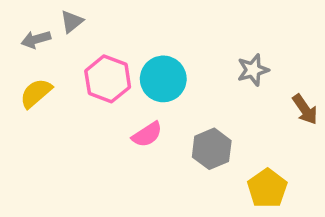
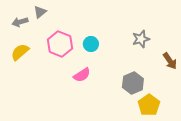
cyan circle: (163, 79) -> (91, 44), size x0.6
gray hexagon: (212, 149) -> (133, 83), moved

